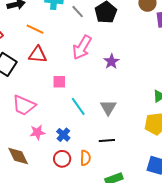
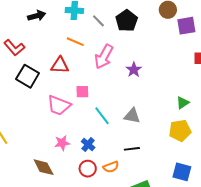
orange line: (35, 29) -> (75, 42), moved
pink trapezoid: (24, 105) -> (59, 105), moved
gray triangle: (108, 107) -> (132, 116), turned -48
orange semicircle: (85, 158) -> (111, 167), turned 70

